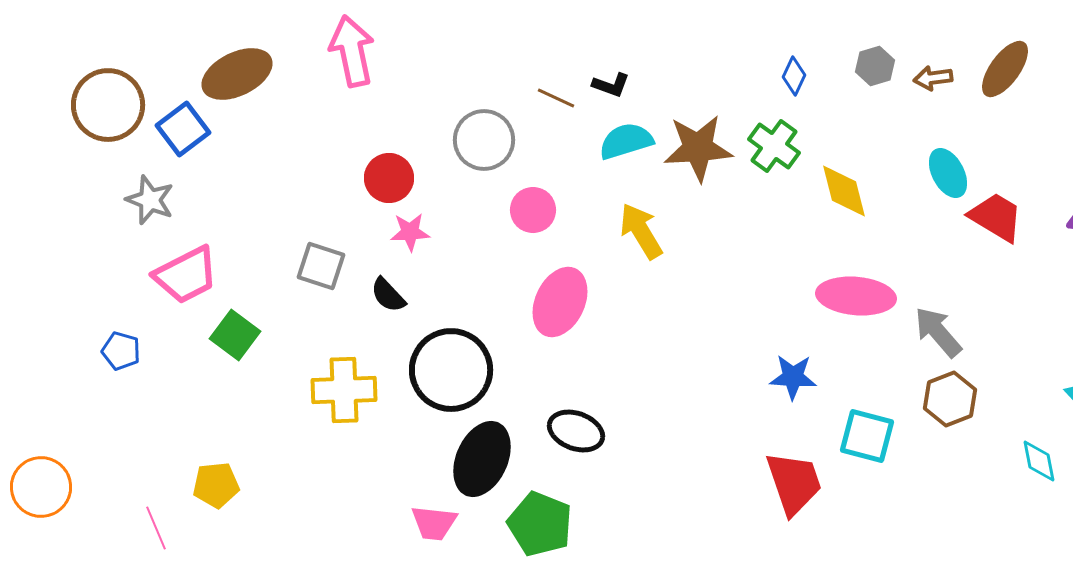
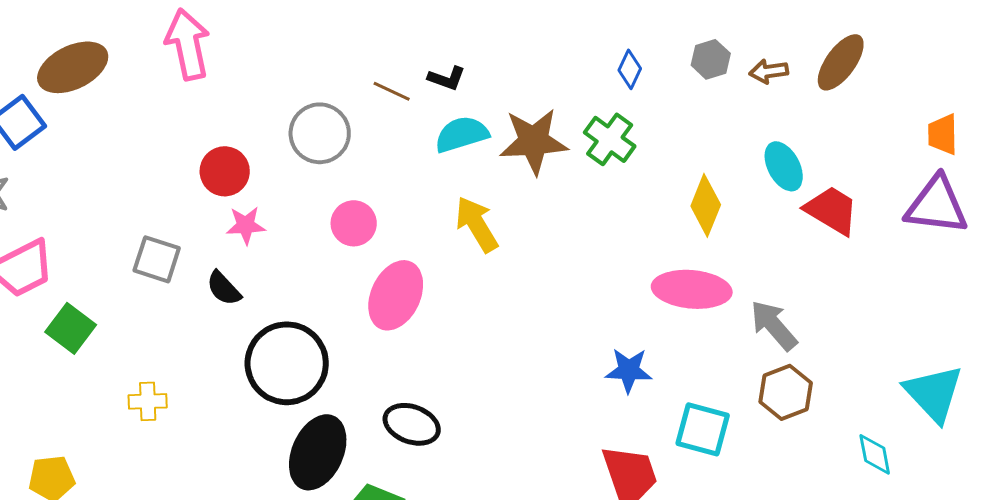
yellow diamond: (844, 191) -> (706, 205), moved, turned 36
pink circle: (533, 210) -> (354, 223), moved
yellow cross: (344, 390) -> (148, 401), moved, size x0.6

